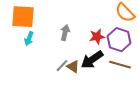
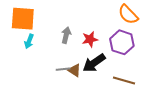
red star: (97, 37) -> (90, 39), moved
brown line: (120, 65) -> (124, 81), moved
gray line: (62, 66) -> (63, 69), turned 40

